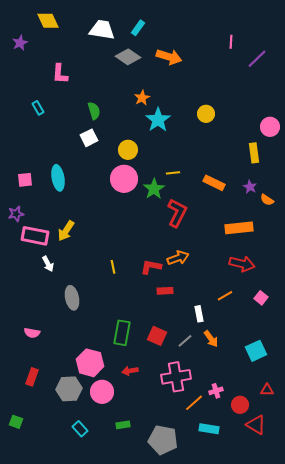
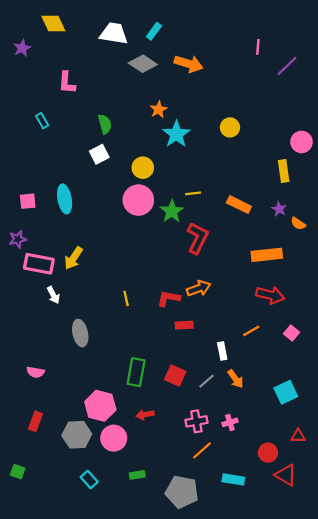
pink cross: (176, 377) -> (196, 421), size x0.7
pink cross: (216, 391) -> (230, 422), moved
orange line: (194, 403) -> (202, 450), moved

